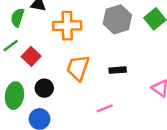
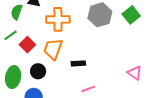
orange trapezoid: (78, 68) -> (53, 49), moved
black rectangle: (118, 70) -> (78, 63), moved

